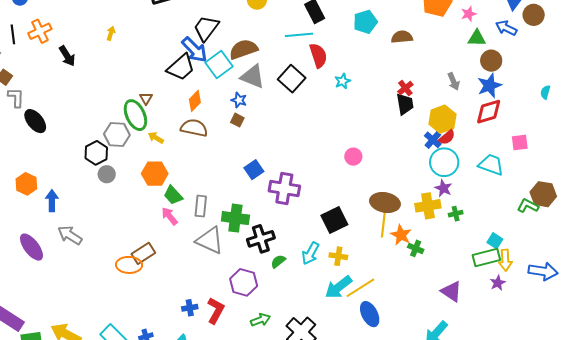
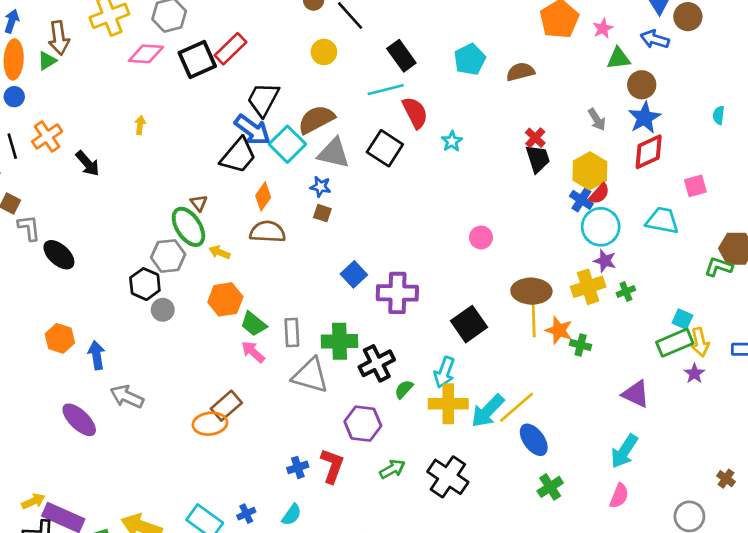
yellow cross: (338, 256) -> (448, 404), moved, size x1.6

